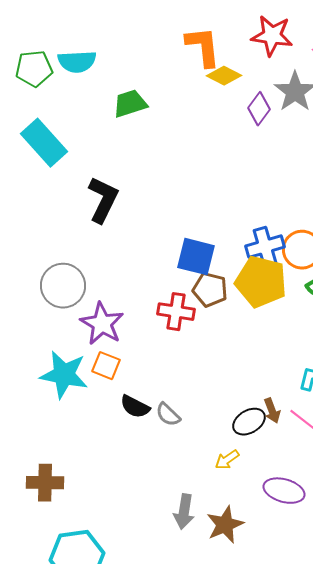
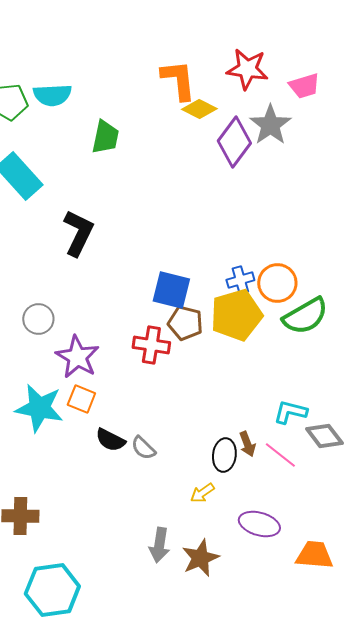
green trapezoid: (130, 104) -> (105, 137), turned 120
purple diamond: (259, 109) -> (234, 142), size x1.5
blue cross: (265, 247) -> (240, 280), size x0.7
yellow pentagon: (261, 282) -> (236, 315), turned -30
gray circle: (63, 286) -> (38, 319), size x0.7
black ellipse: (249, 422) -> (224, 455), turned -52

